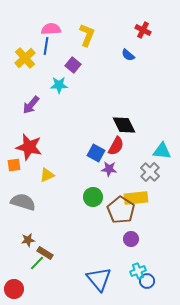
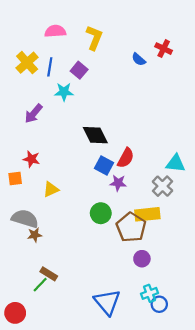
red cross: (143, 30) -> (164, 49), moved
blue line: (46, 46) -> (50, 67), moved
black diamond: (124, 125) -> (95, 135), moved
red star: (29, 147) -> (31, 159), size x0.6
brown star: (28, 240) -> (35, 235), moved

